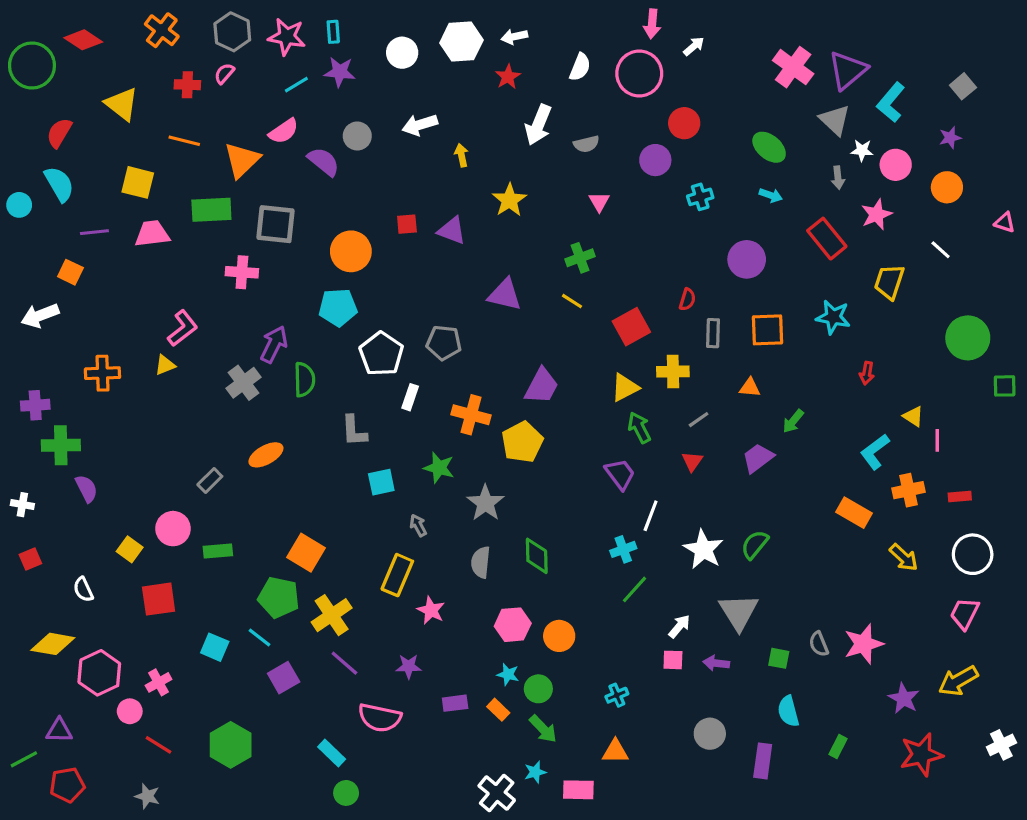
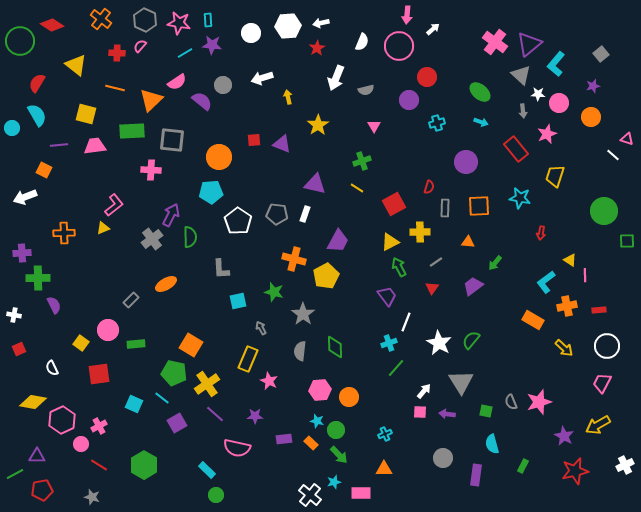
white line: (941, 250) -> (613, 155), moved
white rectangle: (410, 397) -> (305, 214), moved

